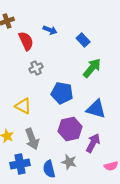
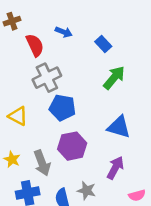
gray cross: (36, 68) -> (47, 78), size x1.6
blue pentagon: (62, 93) -> (62, 108), moved
yellow triangle: (23, 106) -> (18, 116), moved
purple hexagon: (70, 129) -> (72, 146), moved

